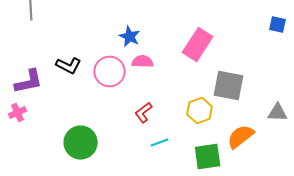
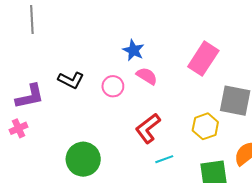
pink semicircle: (143, 62) -> (147, 76), turned 30
pink circle: (110, 72) -> (113, 86), size x0.7
red L-shape: (144, 112) -> (148, 128), size x1.4

